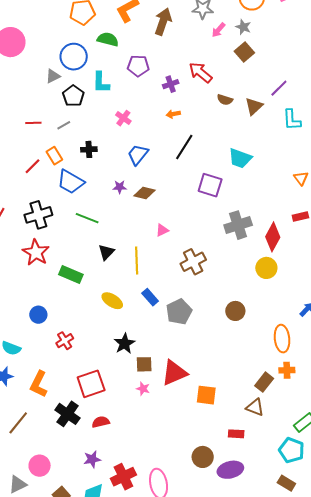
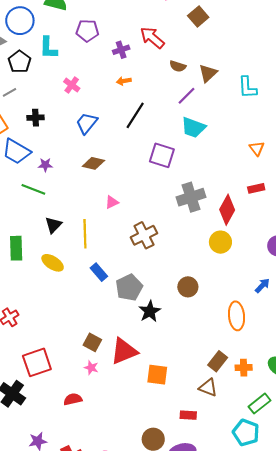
purple line: (279, 88) -> (186, 96), moved
purple star: (120, 187) -> (45, 165), moved
green rectangle: (71, 274) -> (16, 248), turned 65
yellow ellipse: (112, 301) -> (53, 263), moved
black star: (124, 344) -> (150, 311), moved
brown square: (144, 364) -> (92, 342), turned 30
orange cross: (287, 370) -> (244, 368), moved
red semicircle: (101, 422) -> (73, 399), moved

